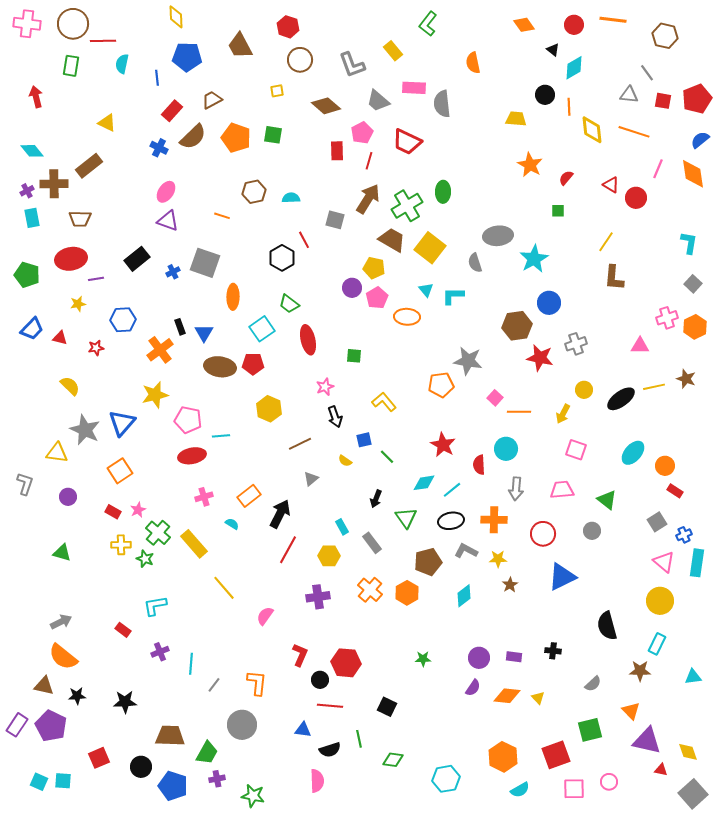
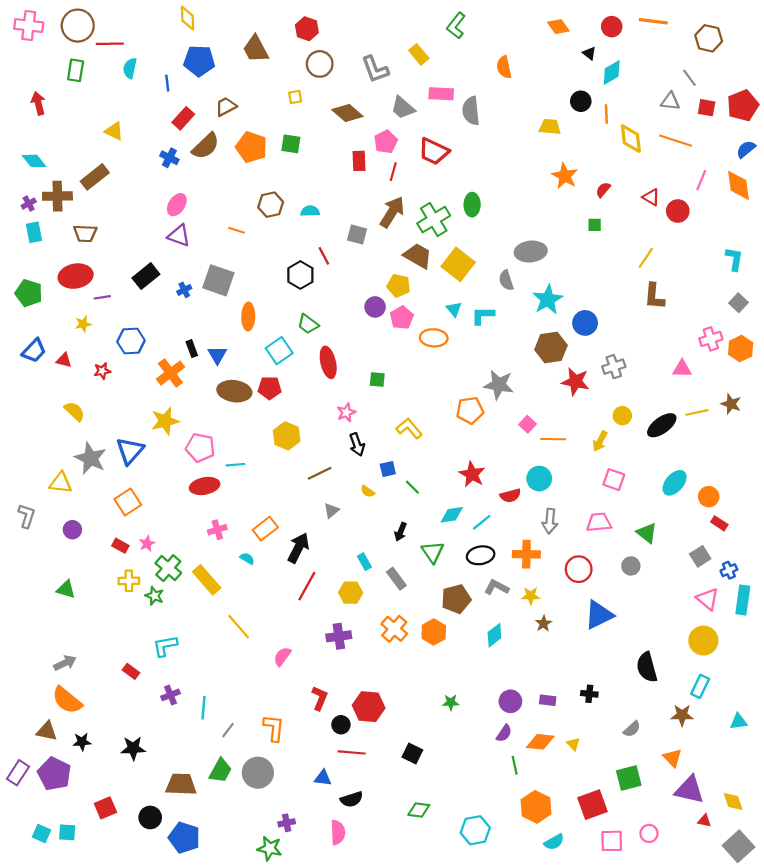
cyan star: (534, 259) -> (548, 299), moved
red semicircle: (479, 465) -> (510, 496), turned -102
green line: (359, 739) -> (515, 765), moved
green trapezoid: (207, 753) -> (221, 771), moved
purple cross: (217, 779) -> (287, 823), moved

